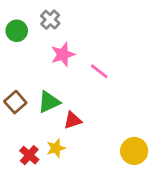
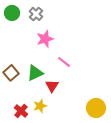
green circle: (17, 31) -> (12, 13), moved
pink line: (99, 71) -> (64, 62), moved
red triangle: (73, 120) -> (52, 86), turned -40

